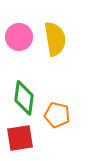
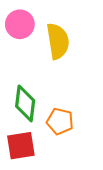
pink circle: (19, 37) -> (20, 24), moved

